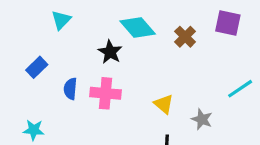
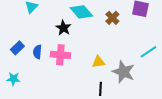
blue rectangle: (37, 67) -> (17, 48), moved
yellow triangle: (164, 104) -> (98, 62), turned -48
gray star: (202, 119) -> (123, 72), size x1.6

